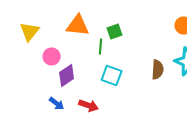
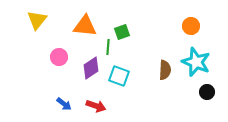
yellow triangle: (30, 32) -> (37, 20), moved
purple diamond: (67, 76) -> (91, 68), moved

